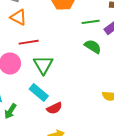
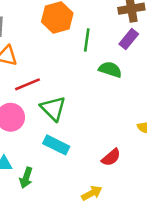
green line: (91, 22) -> (87, 40), moved, turned -60
red semicircle: (54, 108) -> (111, 157), moved

